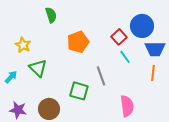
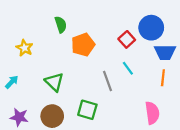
green semicircle: (51, 15) -> (61, 24), moved
cyan line: (125, 57) -> (128, 68), moved
green triangle: (38, 68) -> (54, 82), moved
green square: (79, 91) -> (87, 110), moved
pink semicircle: (127, 106) -> (152, 113), moved

